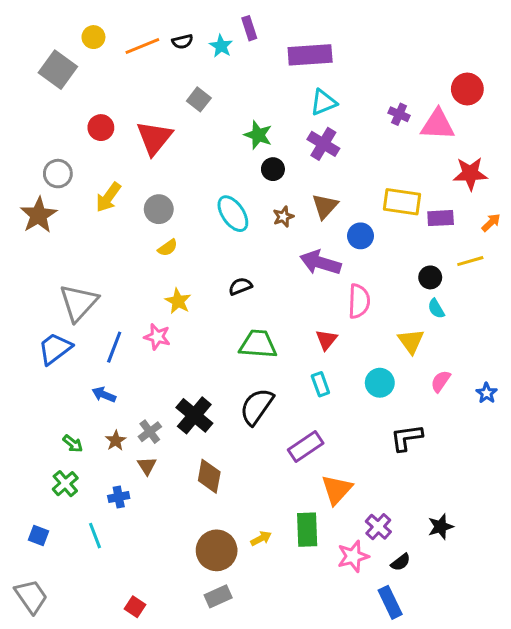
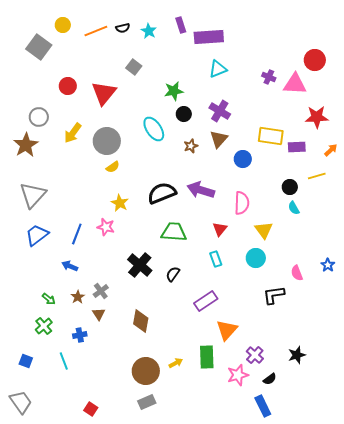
purple rectangle: (249, 28) -> (181, 25), moved
green star: (258, 135) -> (174, 91), turned -30
purple cross: (323, 144) -> (220, 111), moved
gray circle: (159, 209) -> (107, 141), size x1.4
cyan ellipse: (233, 214) -> (154, 129), moved
purple arrow: (320, 263) -> (201, 190), moved
black semicircle: (240, 286) -> (162, 193), size x1.8
gray triangle: (79, 303) -> (33, 195), moved
yellow triangle: (411, 341) -> (264, 230), moved
pink semicircle: (441, 381) -> (297, 273), moved, turned -56
black semicircle: (257, 406) -> (173, 274), size x0.6
black cross: (194, 415) -> (140, 265), moved

